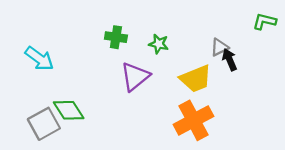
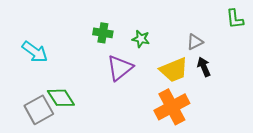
green L-shape: (264, 21) -> (235, 19), turned -110
black arrow: (230, 60) -> (204, 67), moved

